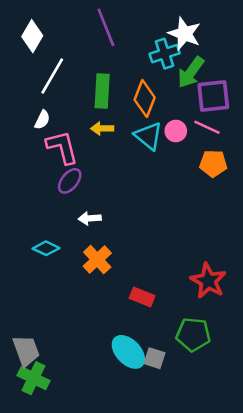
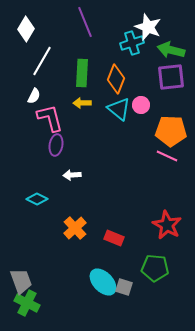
green arrow: (191, 72) -> (171, 50), moved, turned 68
pink line: (207, 127) -> (167, 156), moved
orange pentagon: (213, 163) -> (171, 131), size x1.4
purple ellipse: (70, 181) -> (56, 145), turned -30
orange cross: (97, 260) -> (75, 228), moved

